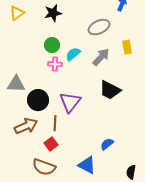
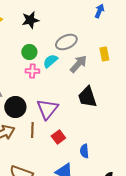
gray ellipse: (99, 27) -> (66, 42), moved
black trapezoid: (110, 90) -> (87, 97), turned 45
red square: (51, 144) -> (58, 137), moved
blue semicircle: (107, 144) -> (84, 151), turned -56

